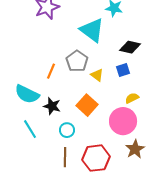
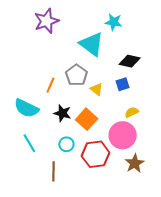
black star: (52, 106) -> (62, 113), moved
brown line: (65, 157) -> (53, 171), moved
red hexagon: (96, 158) -> (96, 154), moved

